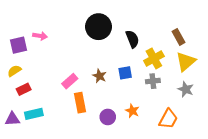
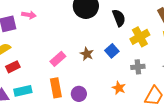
blue square: (125, 73) -> (112, 51), turned -32
gray cross: (153, 81) -> (138, 67), moved
orange rectangle: (80, 103) -> (56, 88), moved
purple circle: (108, 117) -> (79, 94), moved

